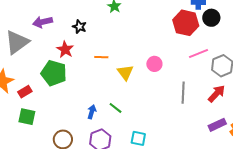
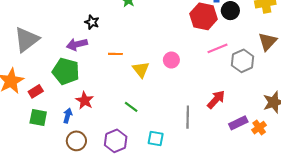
purple arrow: (43, 22) -> (77, 44), moved
red star: (65, 50) -> (85, 101), moved
gray line: (183, 93) -> (188, 117), moved
red arrow: (216, 94) -> (216, 100), moved
blue arrow: (92, 112) -> (68, 116), moved

